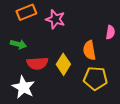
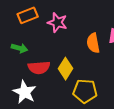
orange semicircle: (89, 50) -> (93, 43), moved
yellow pentagon: (95, 78) -> (85, 91), moved

